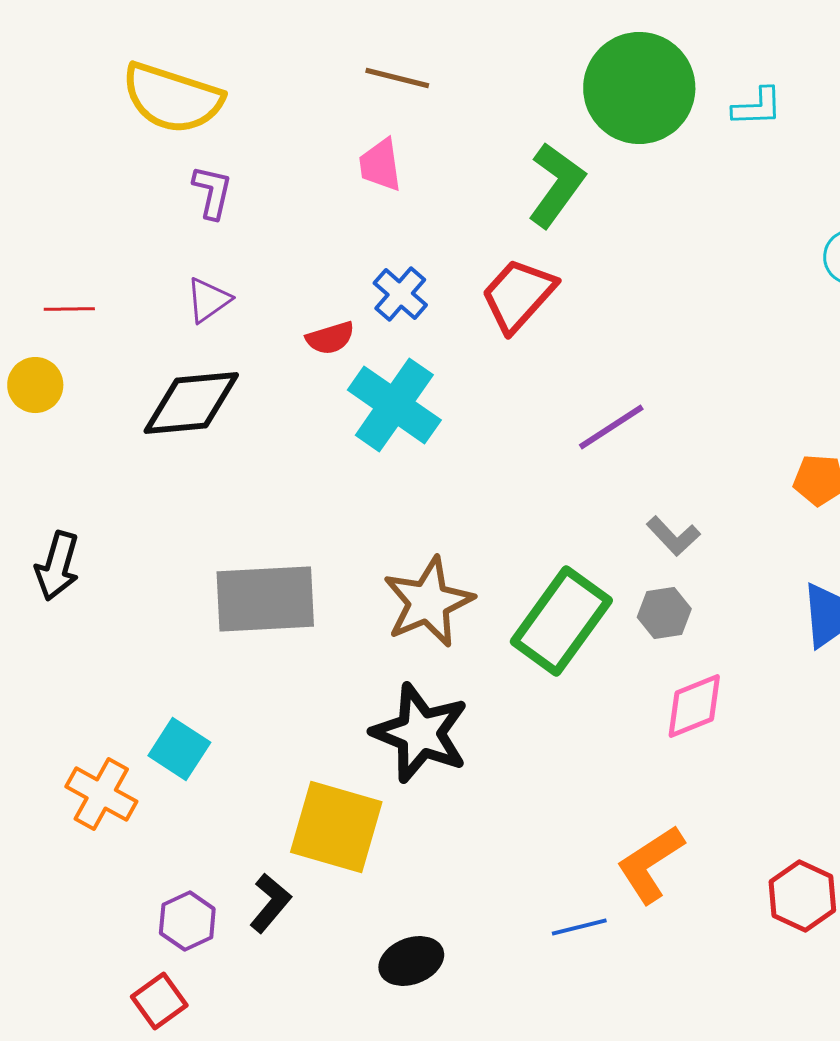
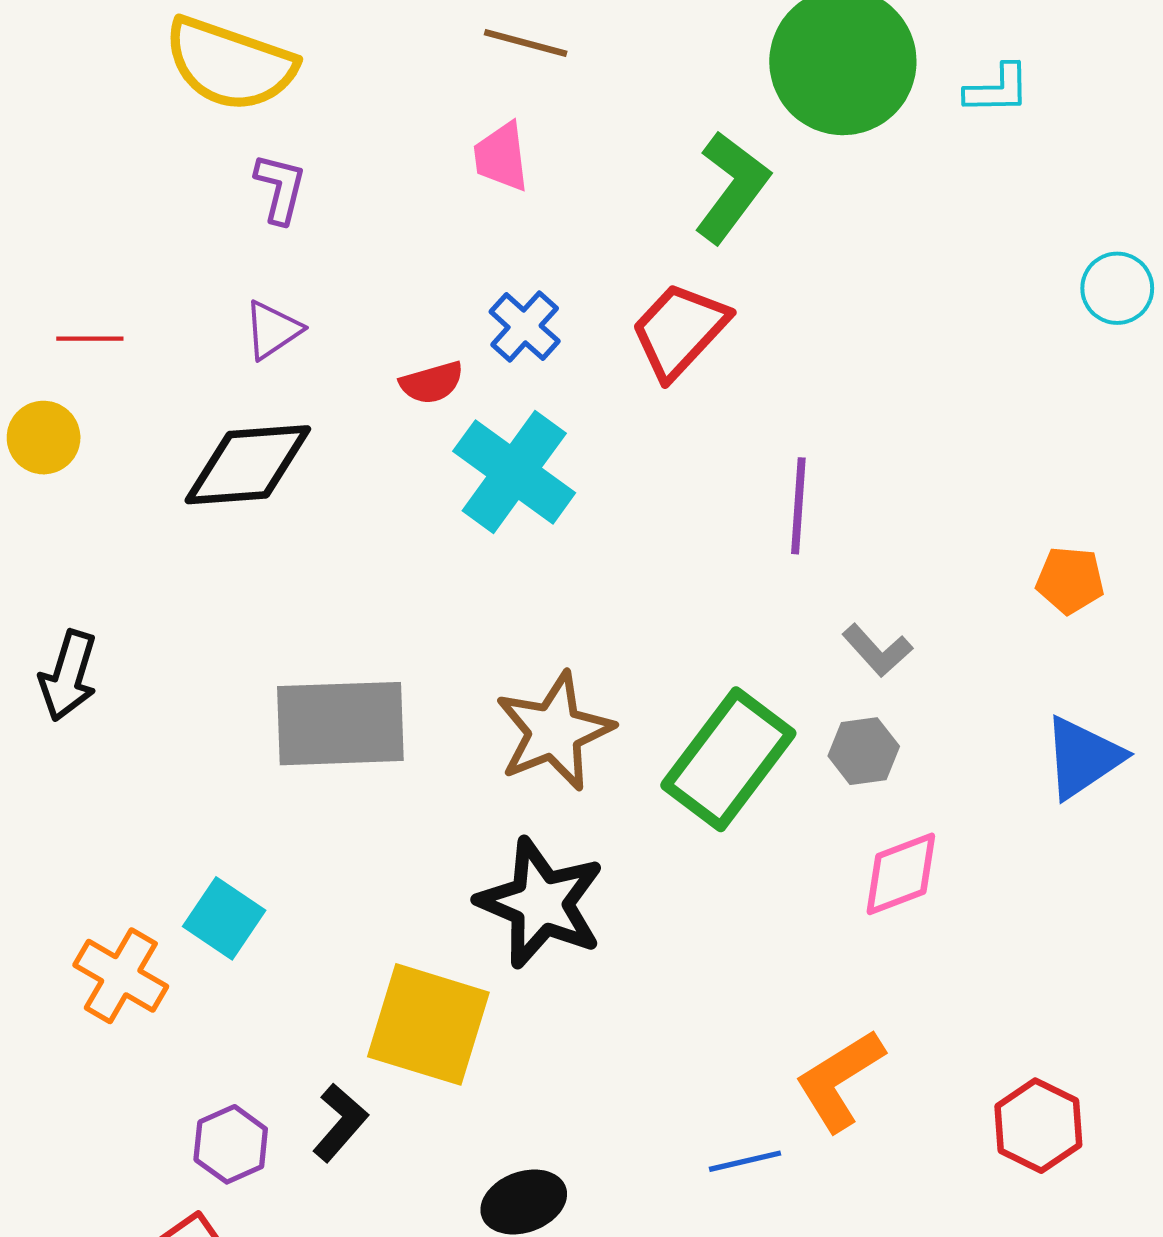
purple line: (611, 427) -> (798, 506), turned -54

